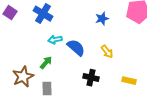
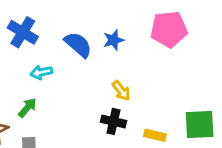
blue semicircle: (76, 48) -> (78, 45), moved
black cross: (91, 78) -> (113, 121), moved

